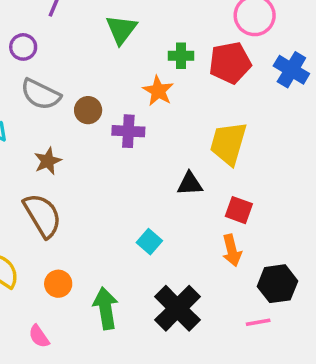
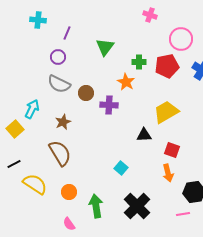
purple circle: (23, 47) -> (58, 57), moved
yellow trapezoid: (228, 143) -> (166, 112), turned 44
pink semicircle: (39, 336) -> (69, 224), moved

